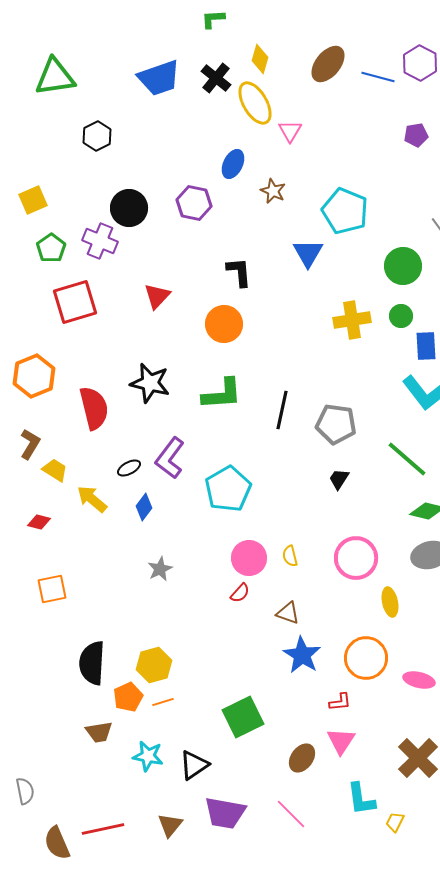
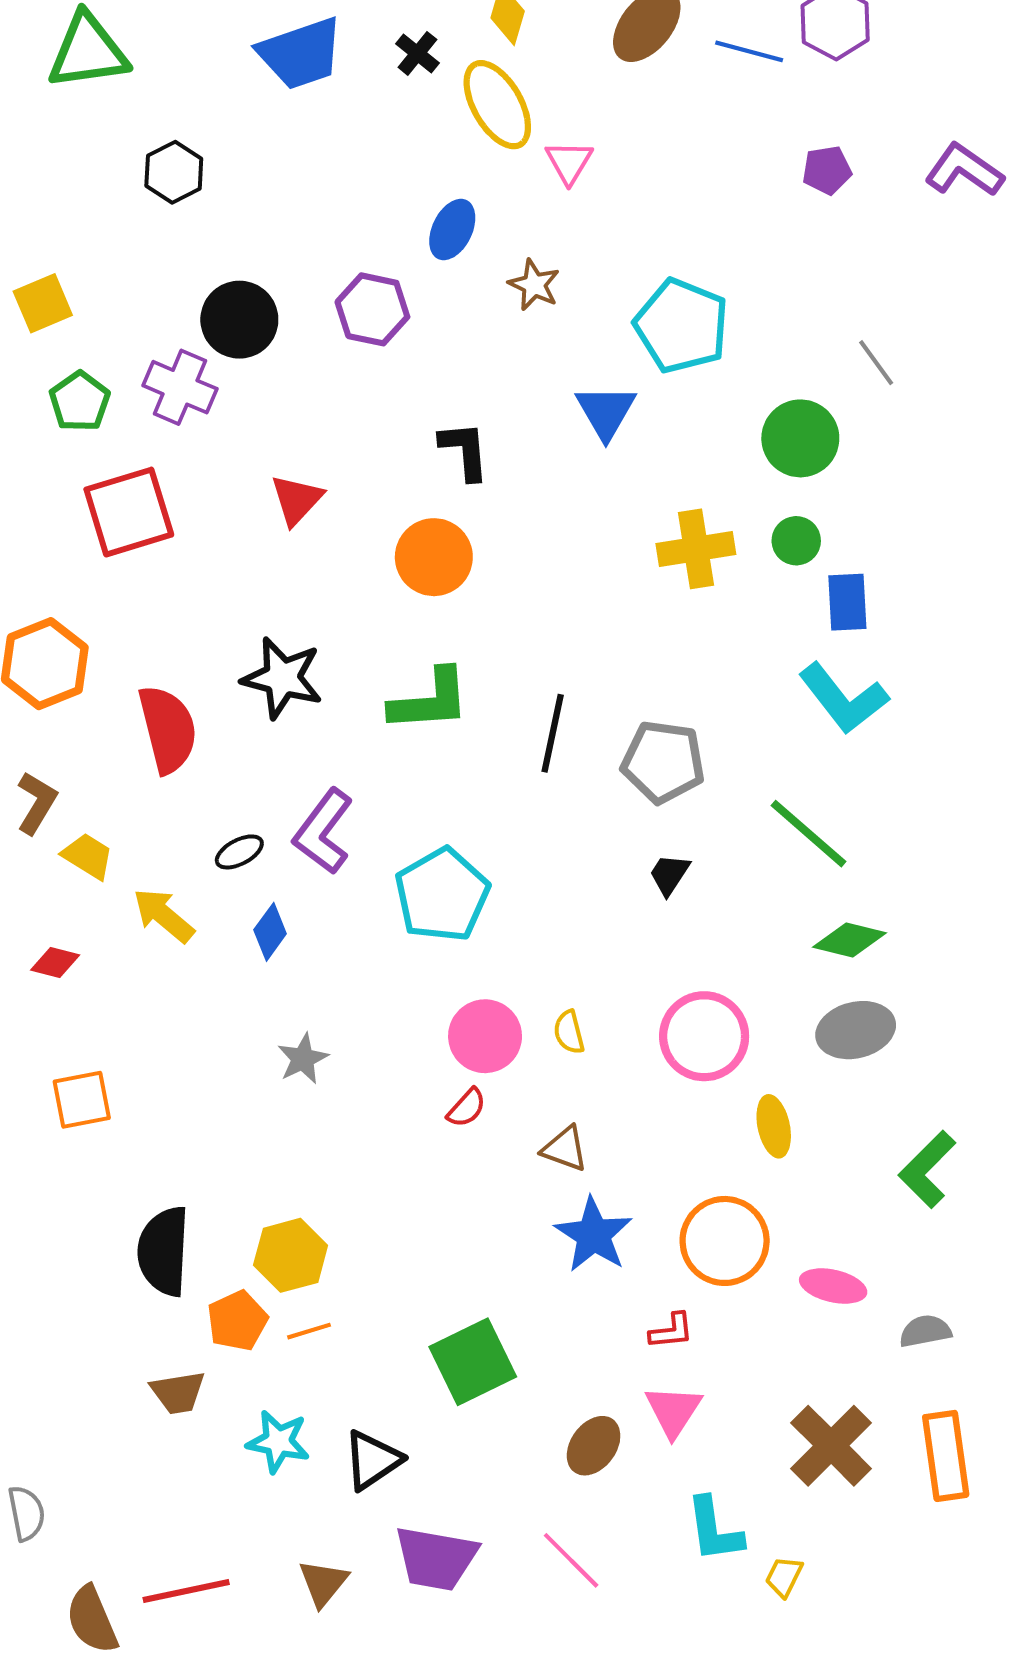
black cross: (216, 78) -> (417, 53), size x0.7

